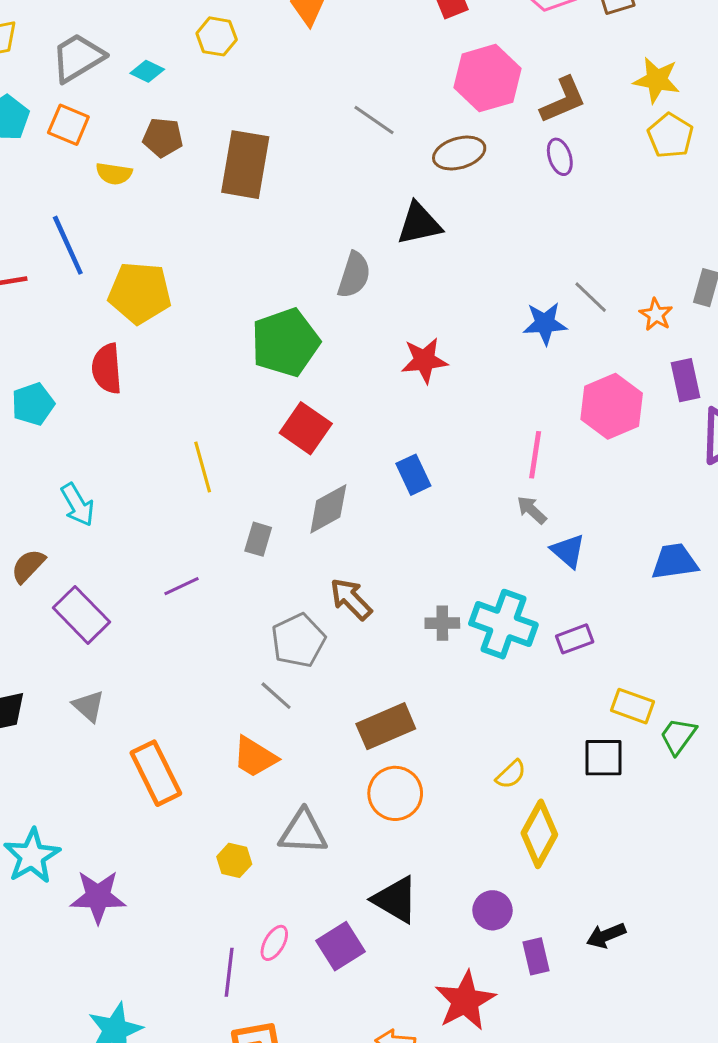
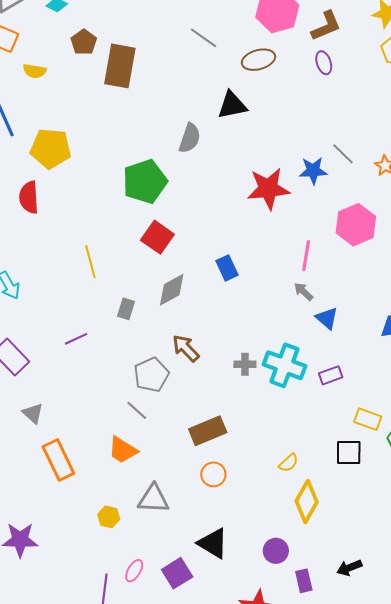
brown pentagon: (163, 137) -> (84, 42), moved, turned 30
red star: (424, 360) -> (268, 189), moved, size x1.4
gray triangle: (89, 706) -> (33, 413), moved
orange circle: (395, 793) -> (213, 474), size x0.7

